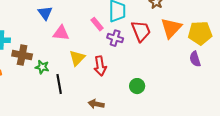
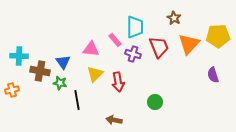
blue triangle: (45, 13) -> (63, 62), moved
pink triangle: (61, 33) -> (91, 49), moved
yellow pentagon: (200, 33) -> (218, 36), moved

